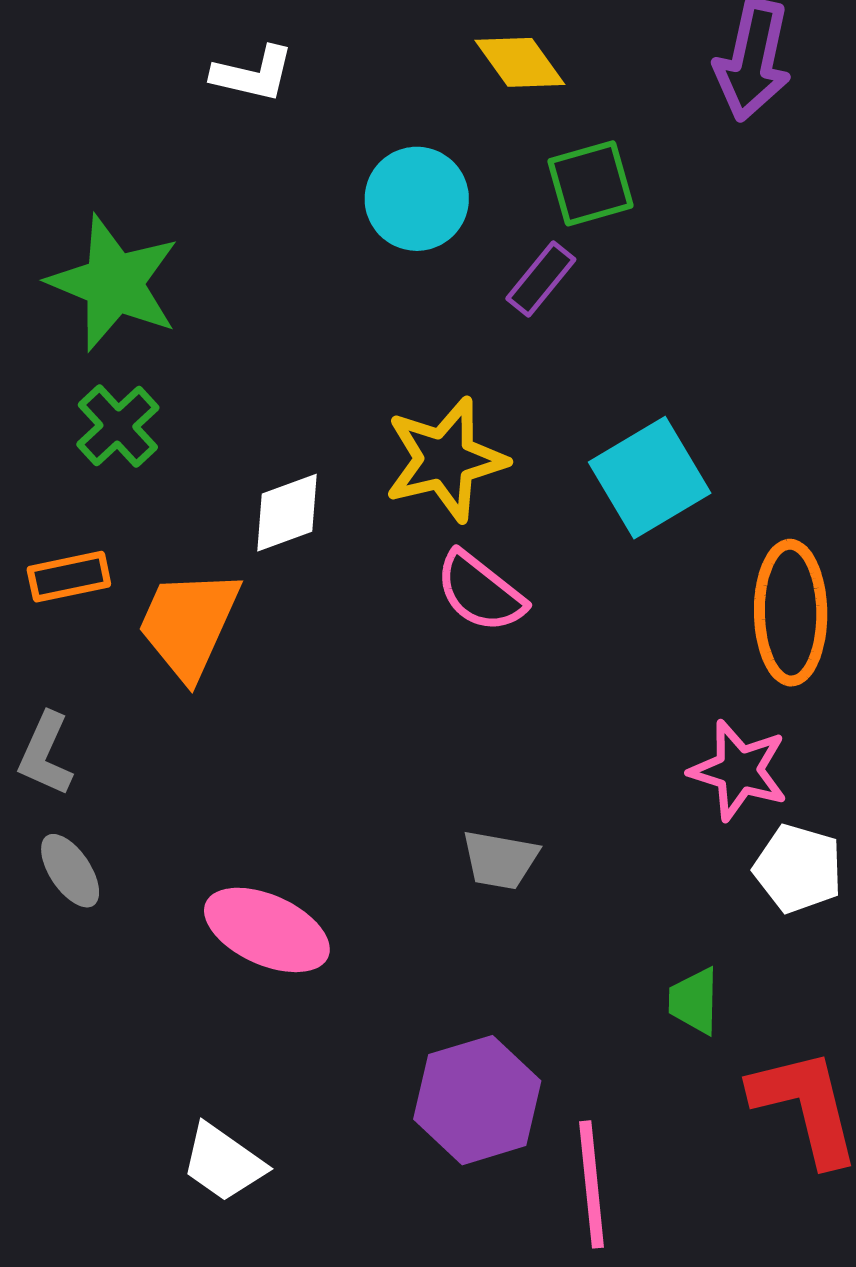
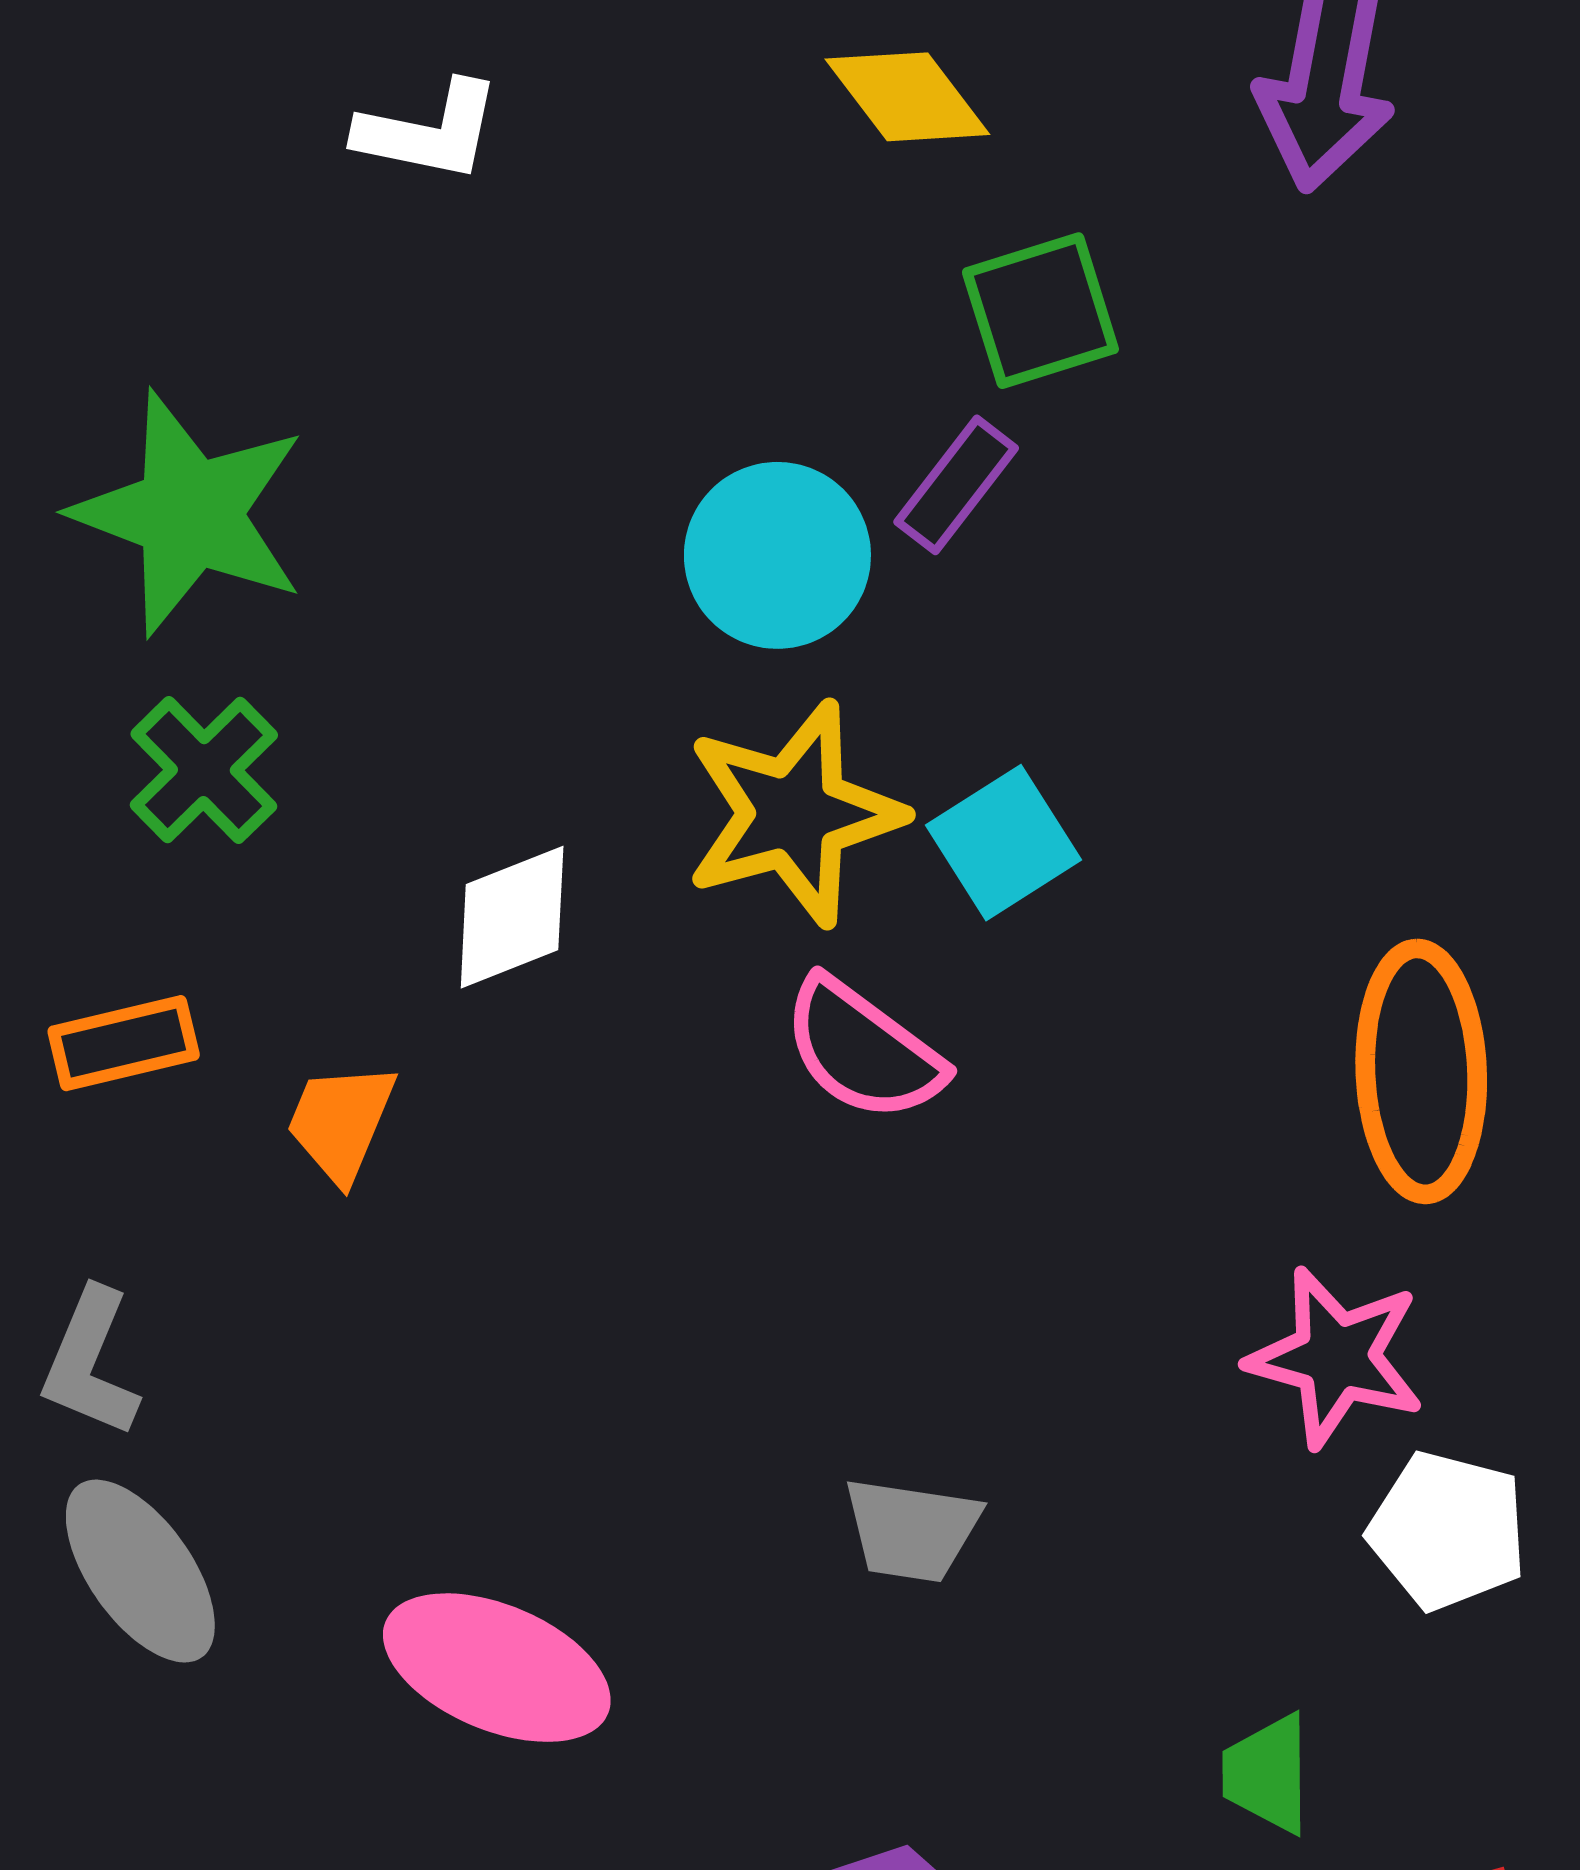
cyan circle: (417, 199) -> (777, 555), moved
cyan square: (650, 478) -> (1003, 843), moved, size x0.7
orange trapezoid: (189, 624) -> (341, 1122), size x0.6
gray ellipse: (70, 871) -> (140, 1571), size x1.4

